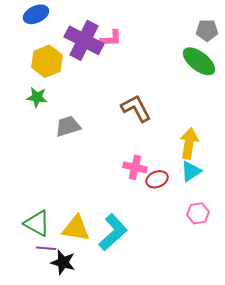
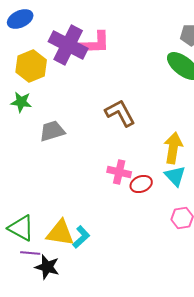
pink L-shape: (111, 38) -> (95, 43), size x1.4
cyan triangle: (191, 171) -> (175, 176), turned -40
cyan L-shape: (113, 232) -> (81, 237), moved, size x0.6

